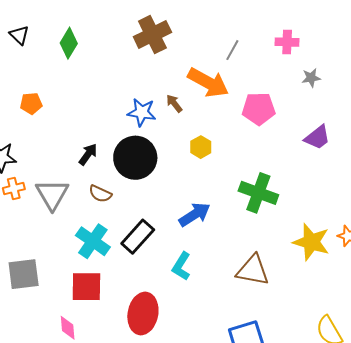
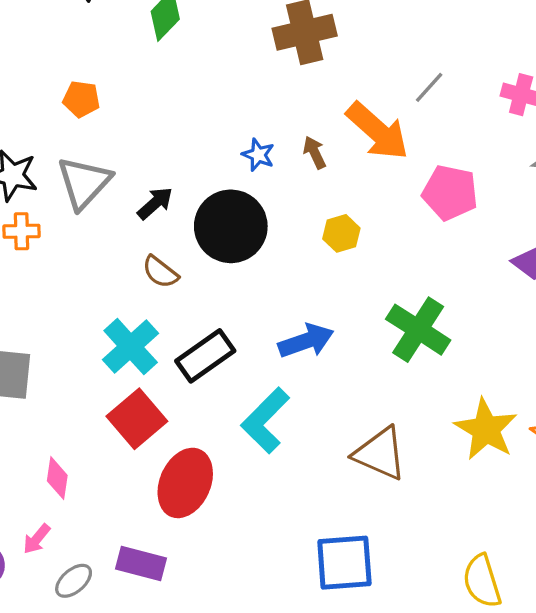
blue star: (142, 112) -> (258, 155), size x0.7
gray triangle: (52, 194) -> (84, 183), moved
cyan L-shape: (181, 266) -> (265, 420), size x1.4
red square: (86, 287) -> (137, 419), moved, turned 36

